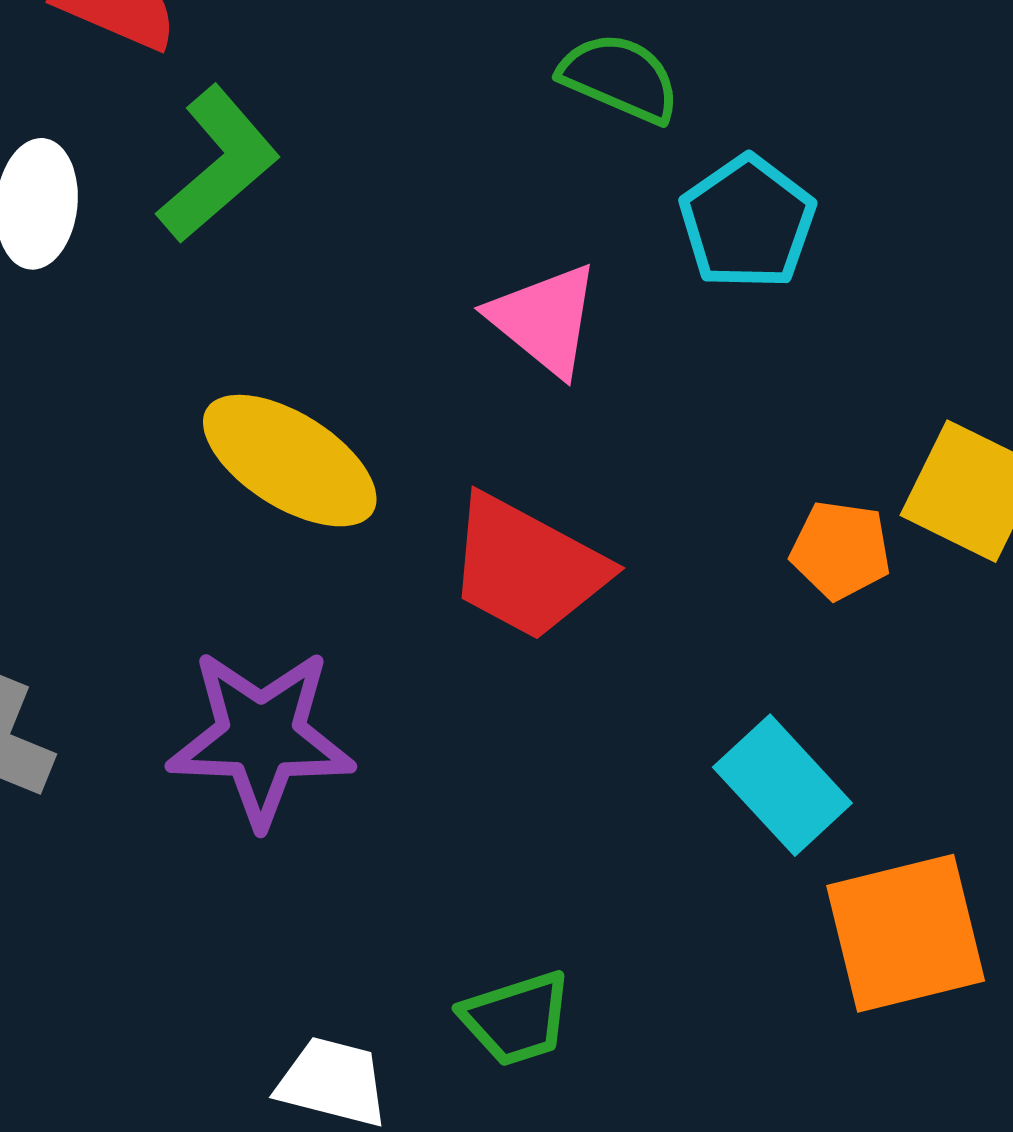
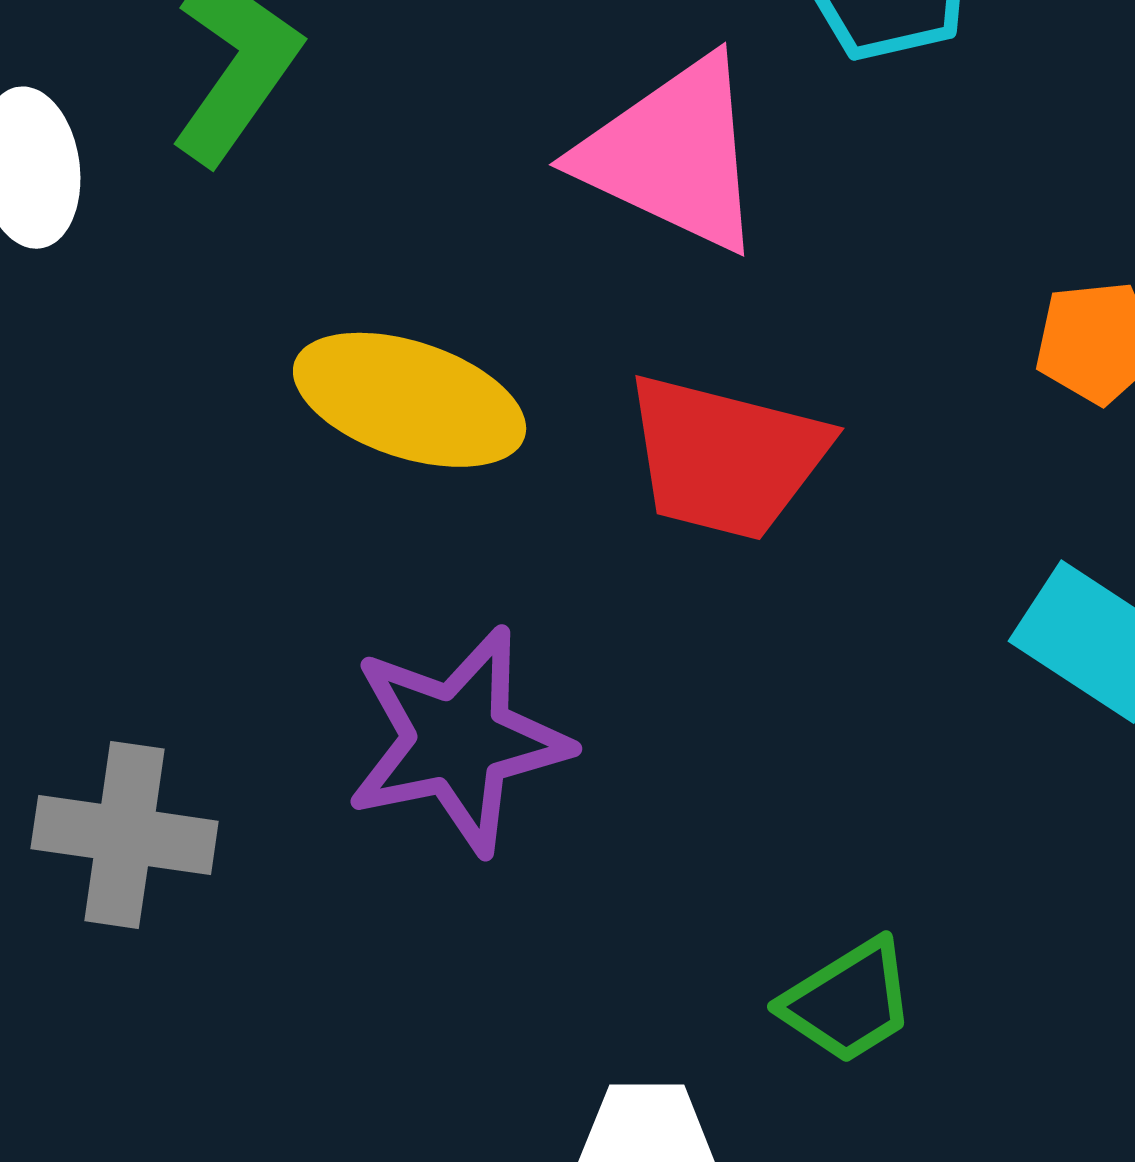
pink triangle: (544, 319) -> (673, 154), size x1.4

